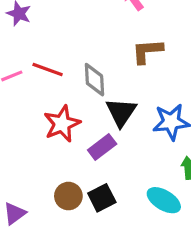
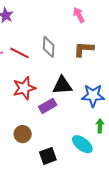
gray diamond: (94, 80) -> (49, 47), moved
black triangle: (121, 112) -> (62, 85), turned 45
black square: (102, 198) -> (48, 156), moved

